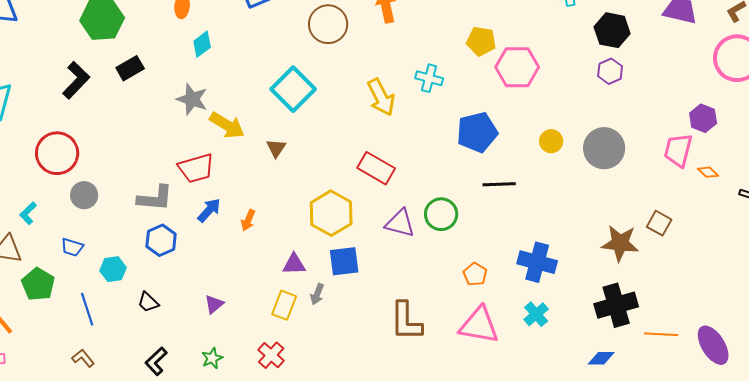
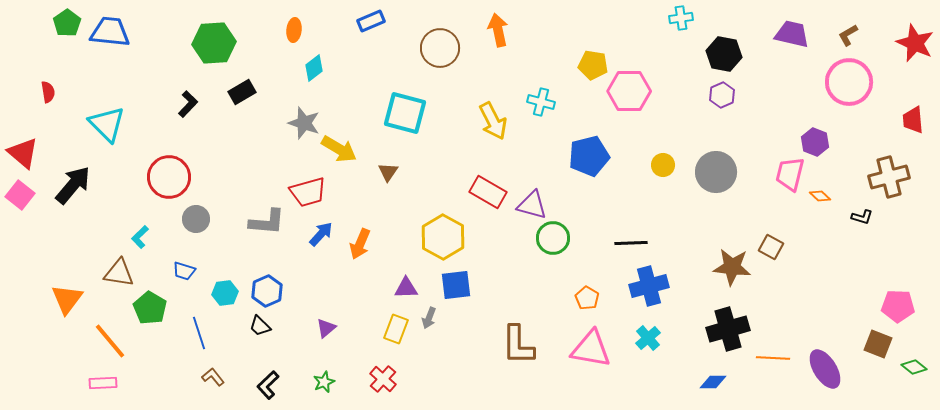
black L-shape: (76, 80) -> (188, 104), size x0.7
cyan square: (293, 89) -> (405, 113), turned -30
black line: (499, 184) -> (631, 243), moved
orange arrow: (248, 220) -> (360, 244), size x1.4
purple triangle: (400, 223) -> (532, 205), moved
blue hexagon: (161, 240) -> (267, 291), moved
blue cross: (537, 262) -> (649, 286), turned -30
brown L-shape: (83, 358) -> (213, 377), moved

